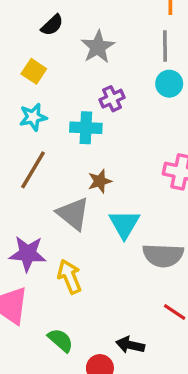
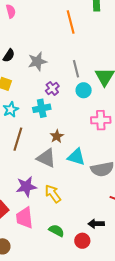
gray line: (165, 46) -> (76, 69), moved
gray star: (98, 47) -> (37, 61), turned 30
cyan circle: (169, 84) -> (84, 90), moved
cyan triangle: (124, 224) -> (76, 157), turned -30

